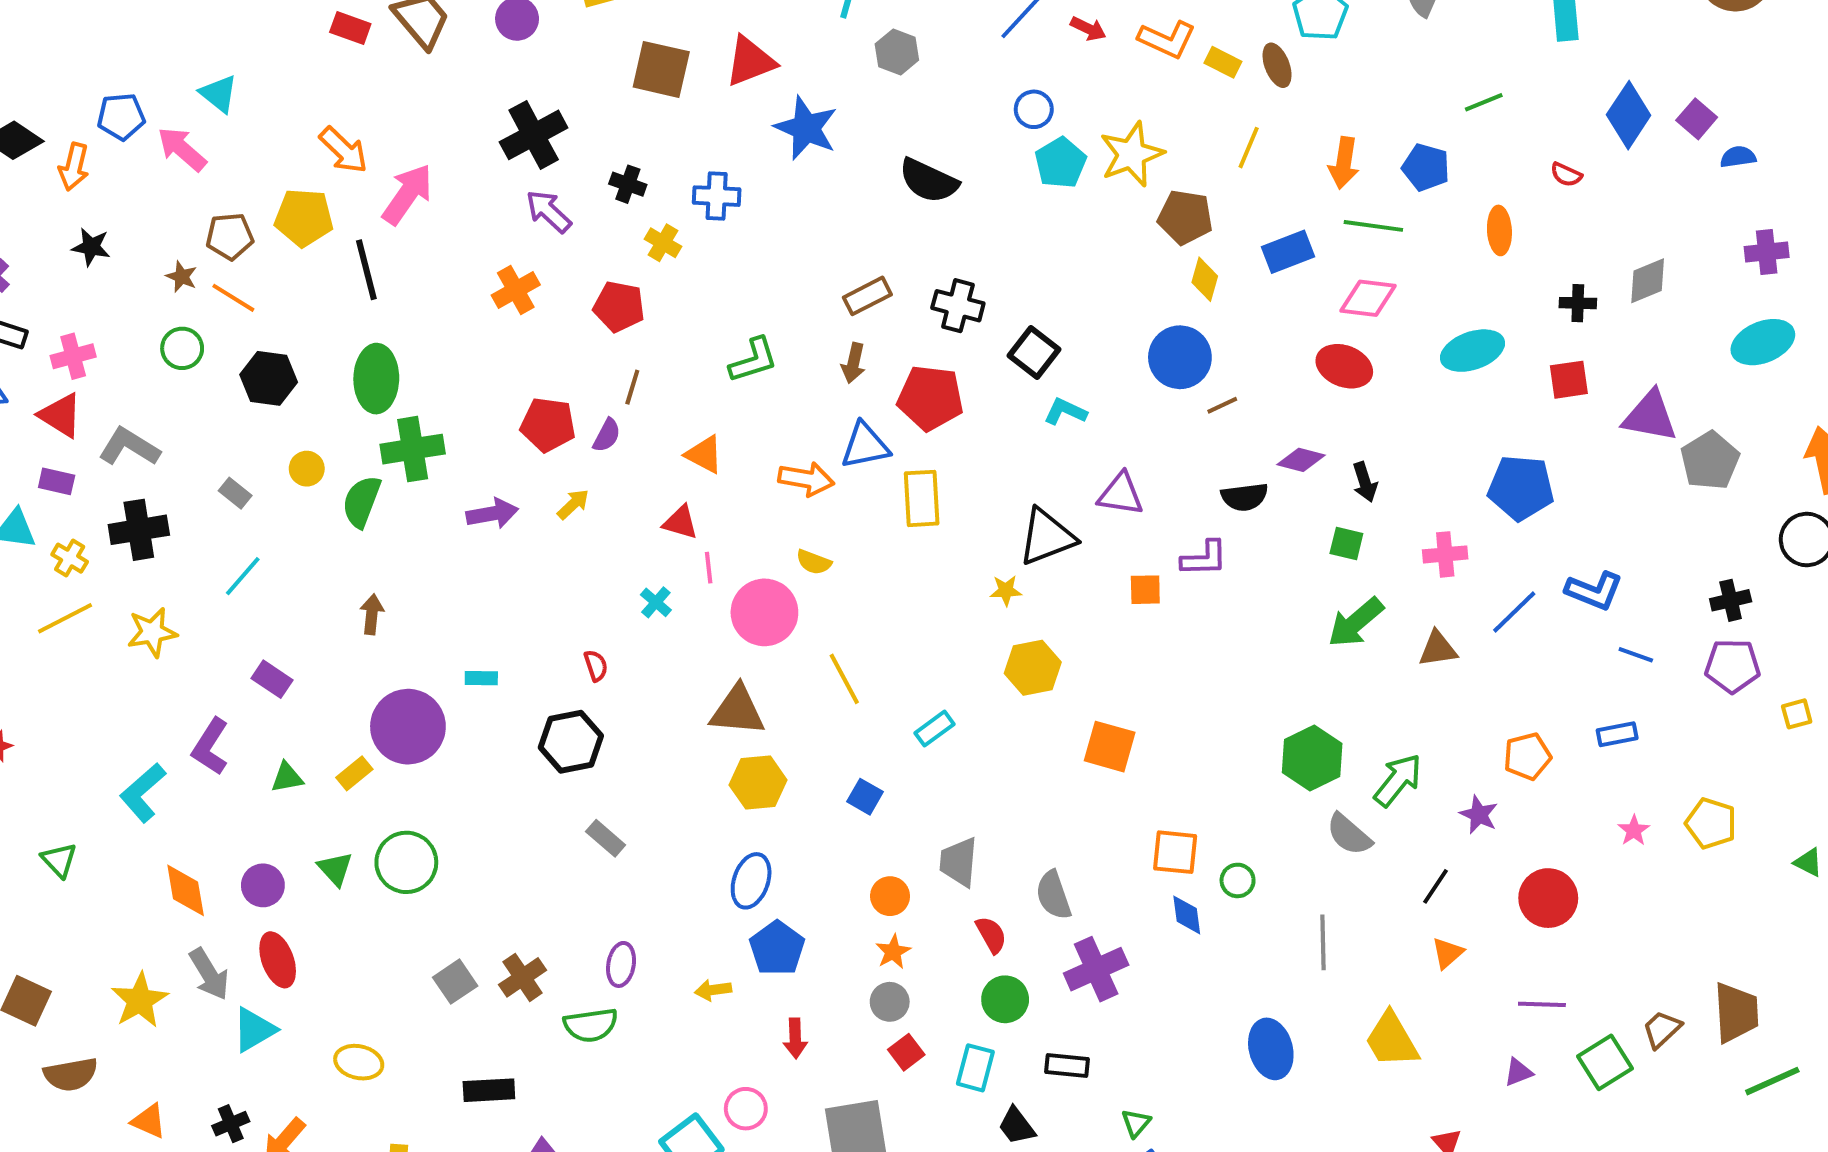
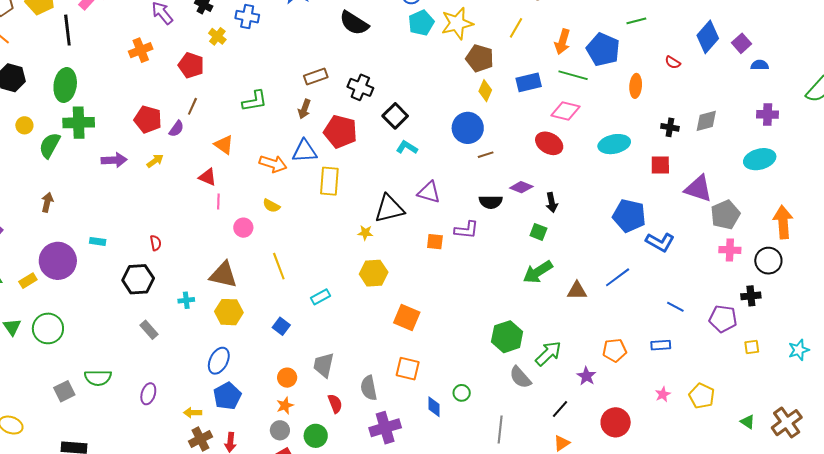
blue pentagon: (1426, 167) -> (603, 49), size x1.4
pink cross: (1445, 554) -> (730, 250), moved
blue L-shape: (1594, 591) -> (660, 242), moved
black cross: (1731, 600) -> (751, 296), moved
cyan cross: (656, 602) -> (186, 300), moved, turned 35
pink circle: (764, 612) -> (243, 228), size x0.6
orange square: (1175, 852) -> (408, 369), moved
brown cross: (523, 977) -> (200, 439), moved
green circle: (1005, 999) -> (316, 436), moved
green semicircle: (591, 1025) -> (98, 378), moved

